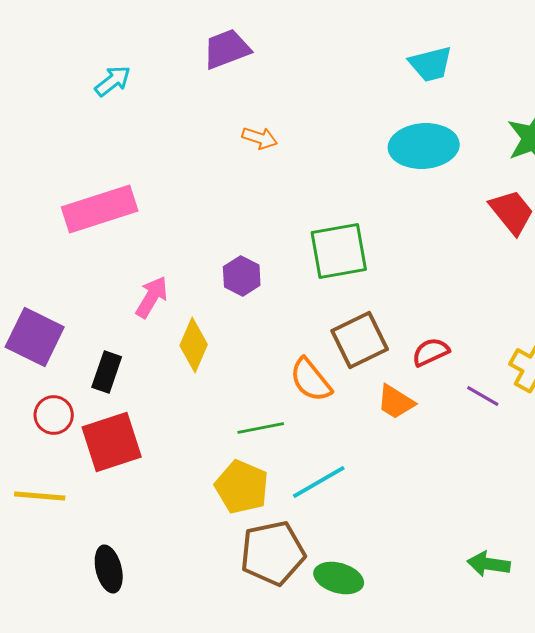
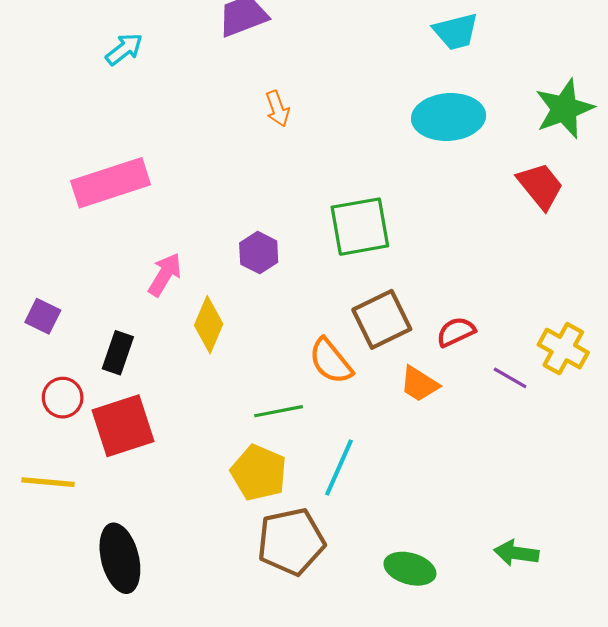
orange arrow: (260, 138) -> (277, 109), turned 52
purple square: (35, 337) -> (43, 316), size x0.6
cyan line: (319, 482) -> (339, 467), turned -36
black ellipse: (109, 569) -> (120, 558), size x1.4
green ellipse: (339, 578) -> (410, 569), moved

